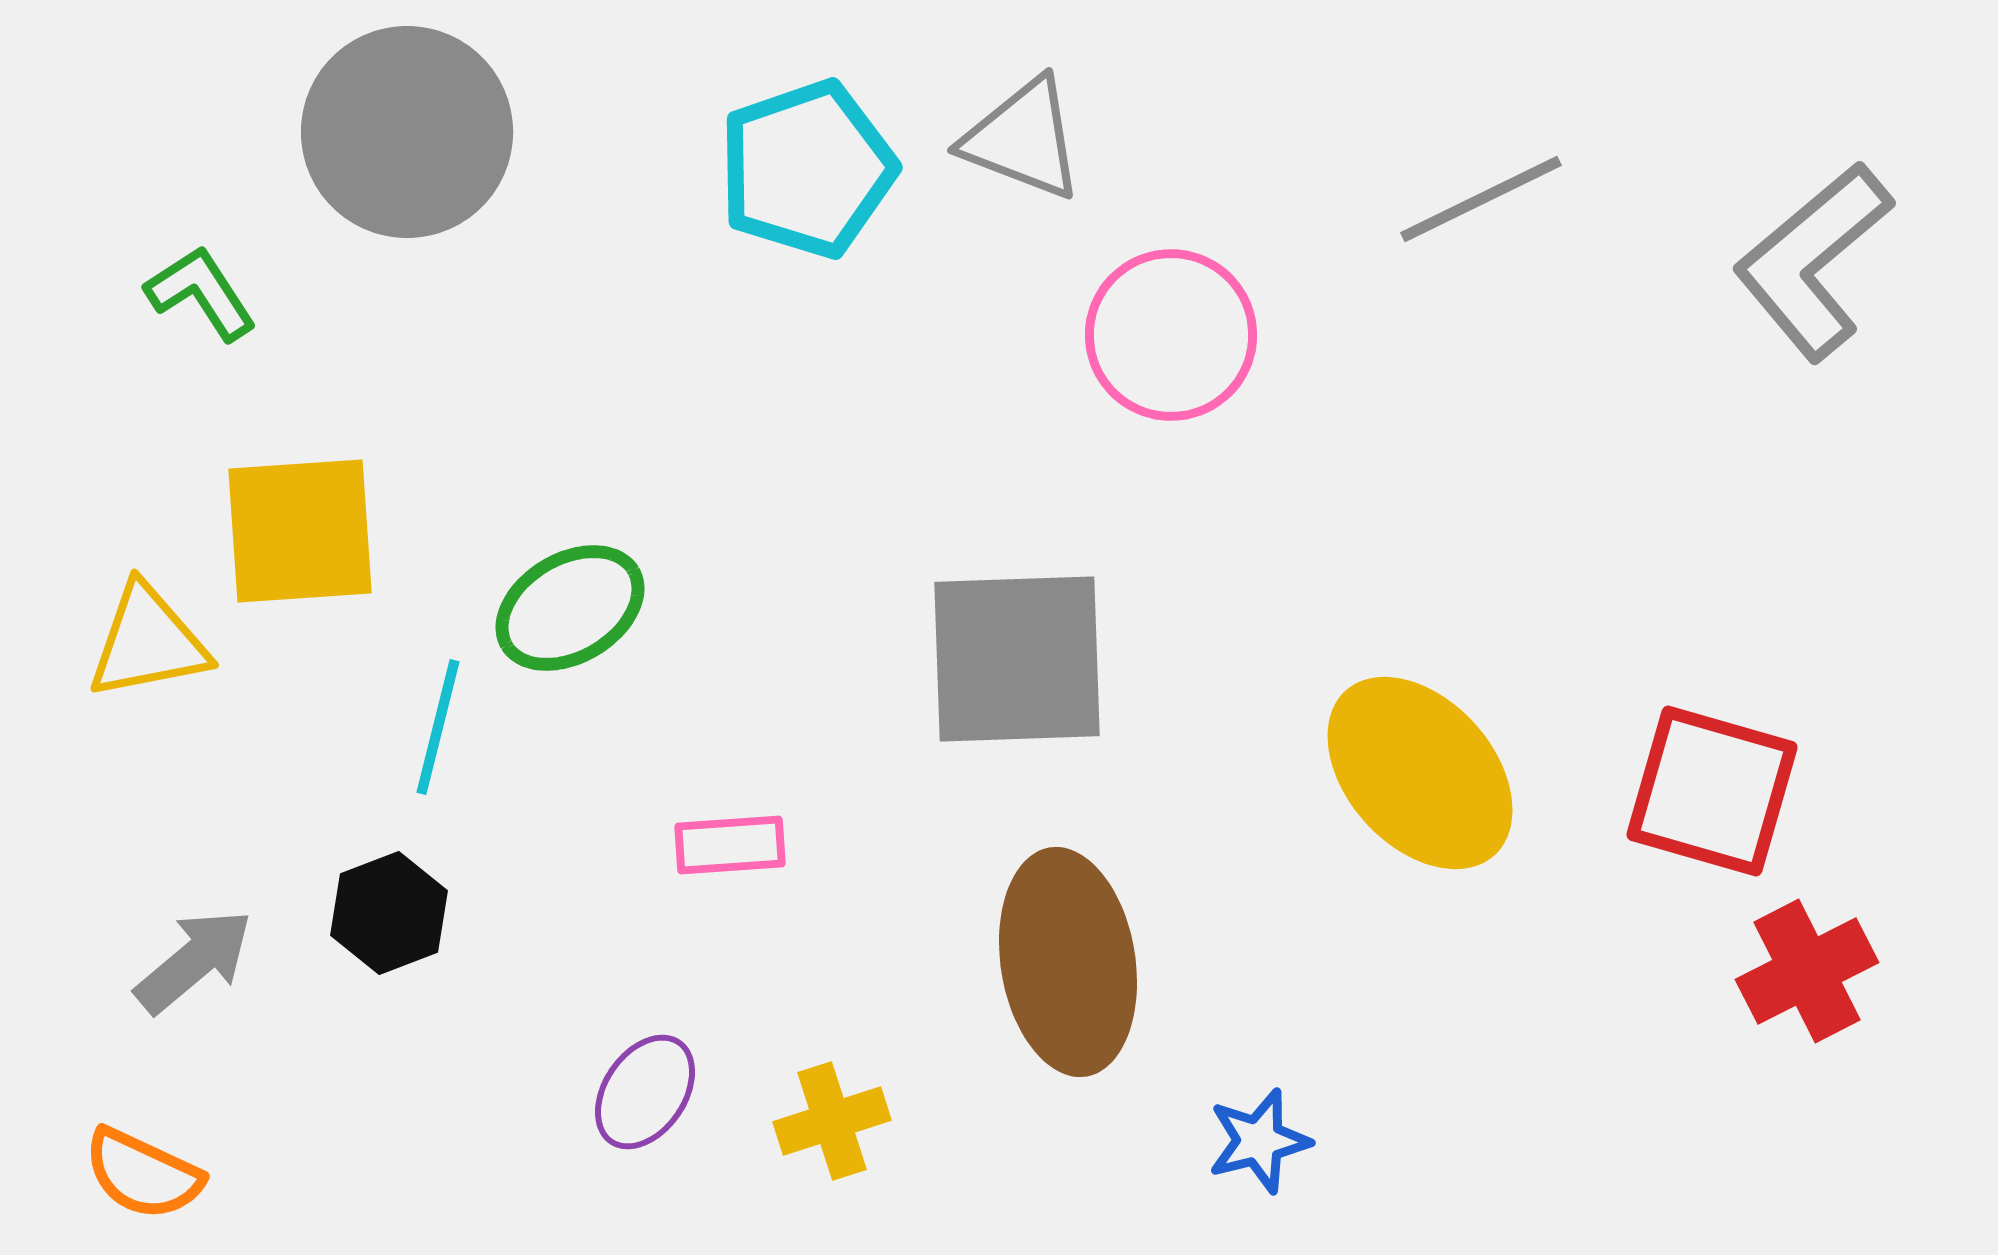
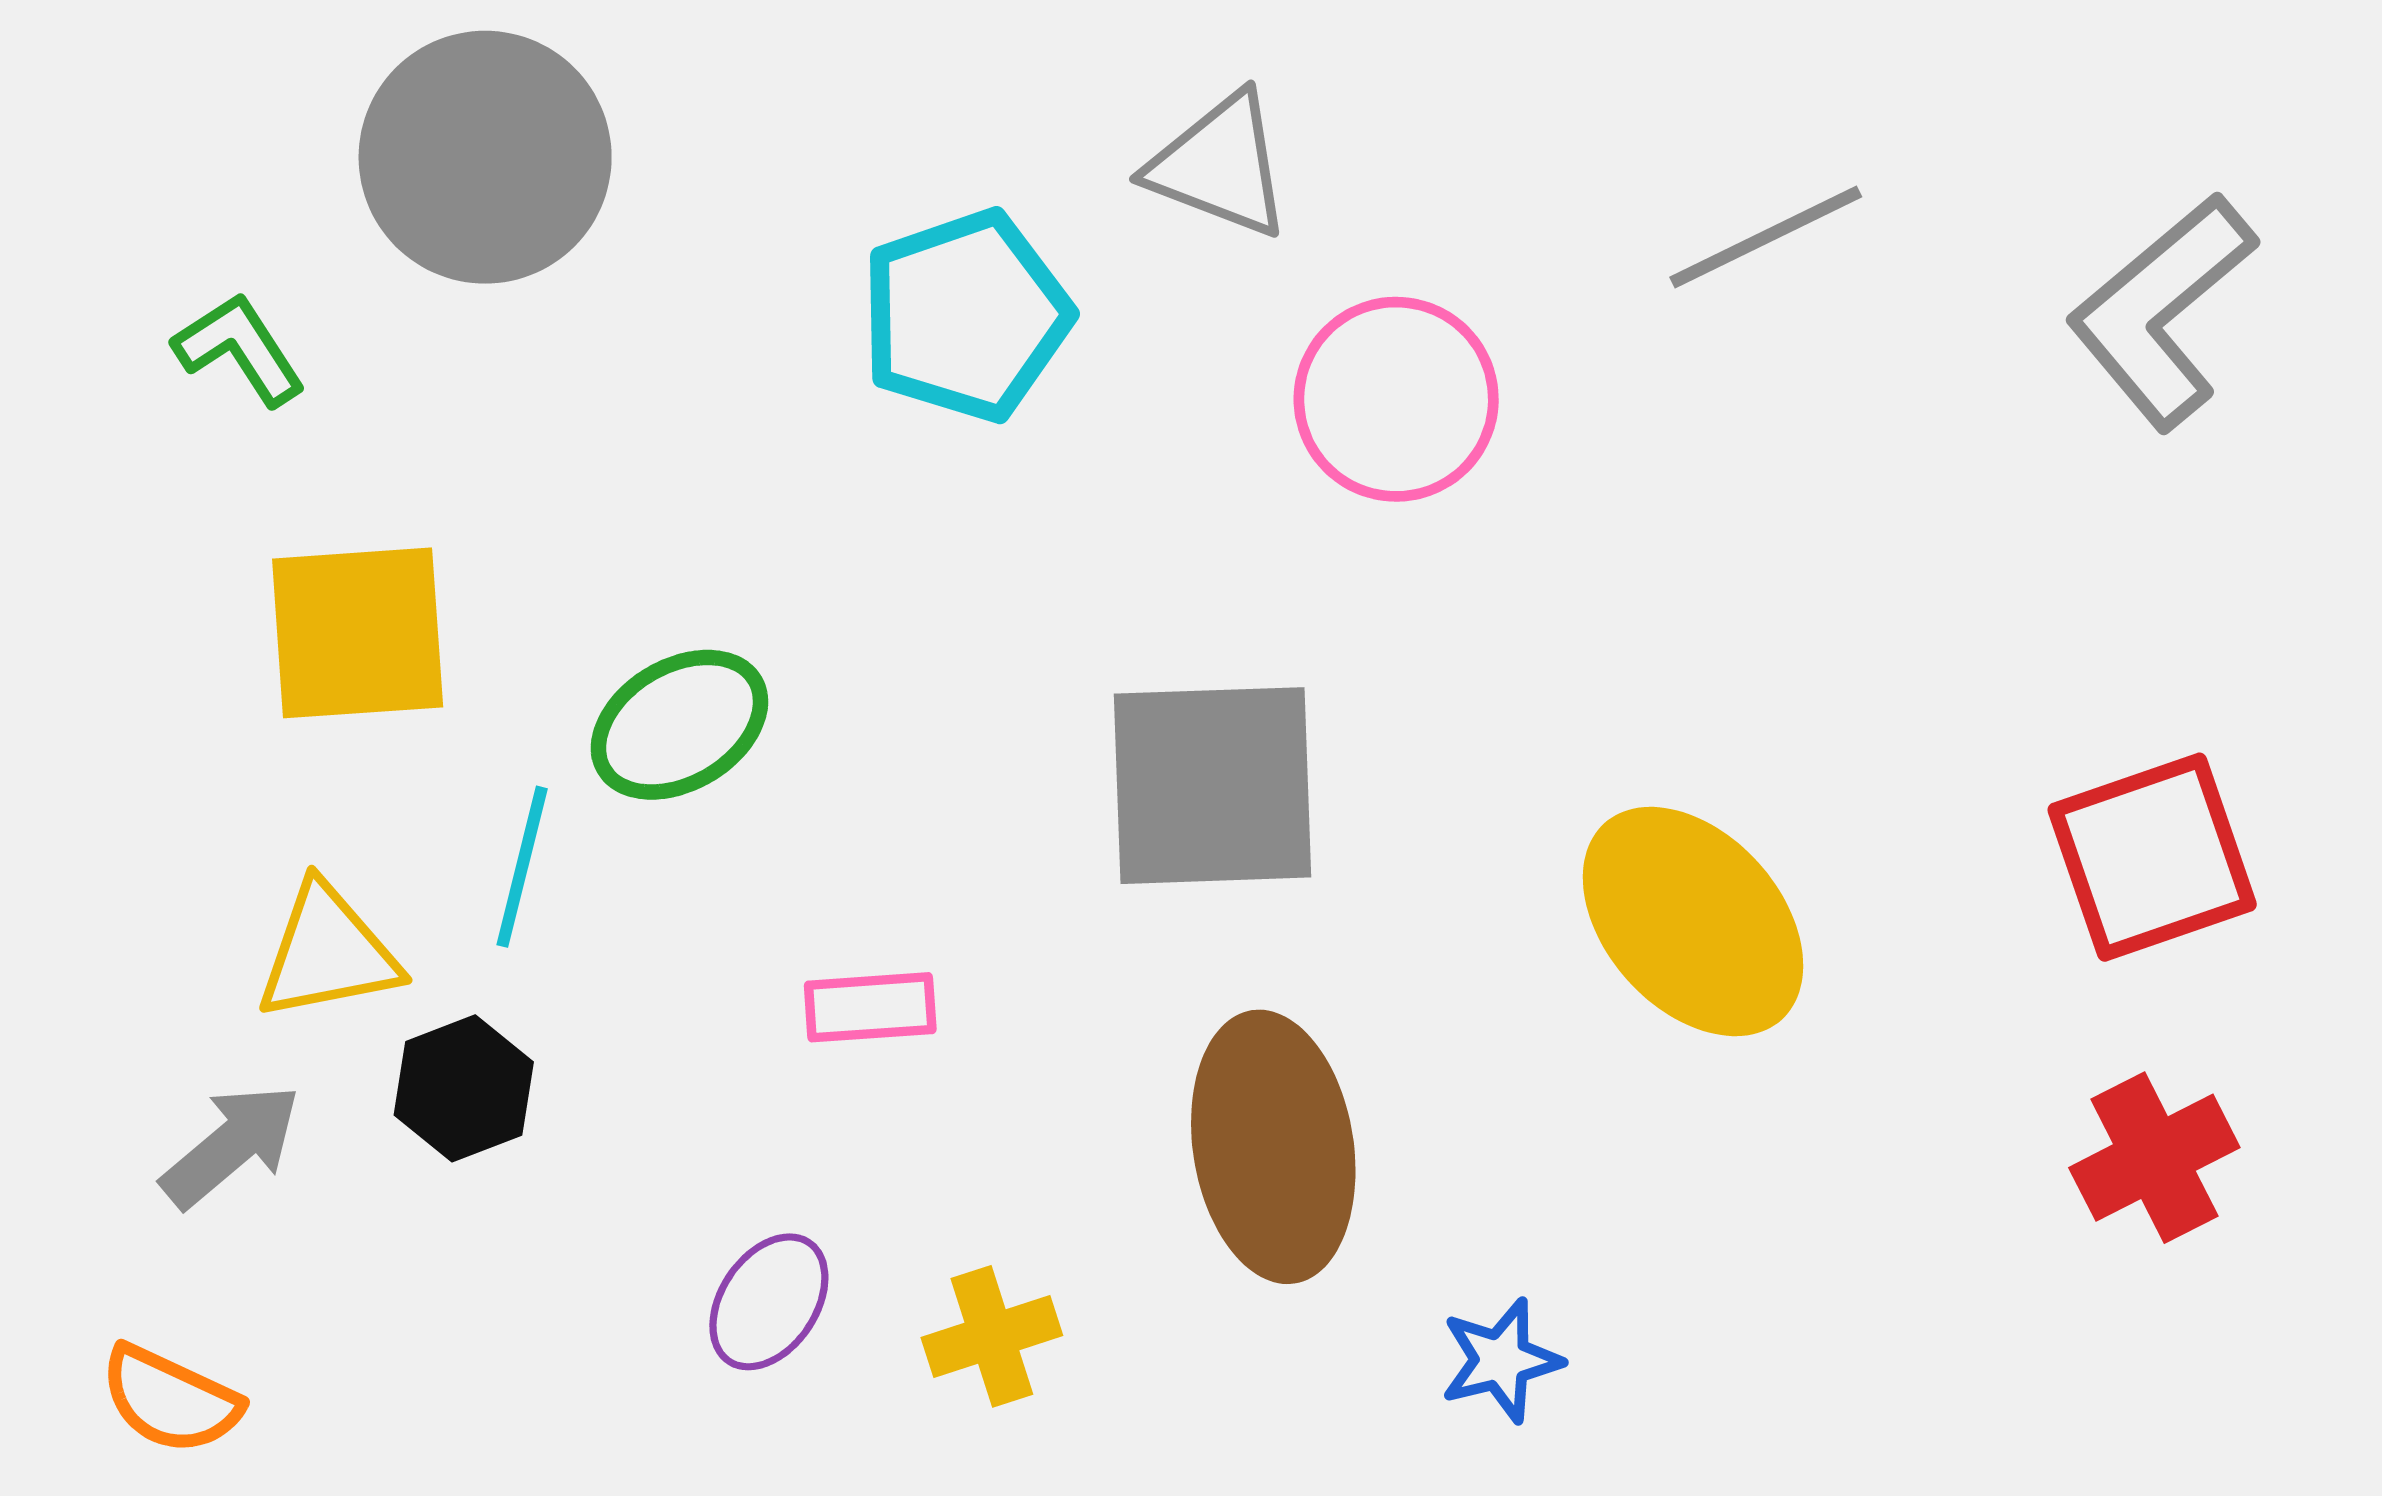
cyan pentagon: (807, 169) -> (966, 316), moved
yellow triangle: (148, 642) -> (328, 952), moved
red square: (1712, 791) -> (2152, 857), moved, turned -35

